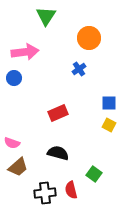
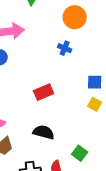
blue cross: (79, 69) -> (65, 48), turned -32

